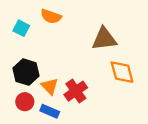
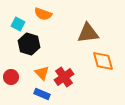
black hexagon: (26, 72) -> (29, 44), moved
red circle: (25, 102) -> (11, 77), moved

